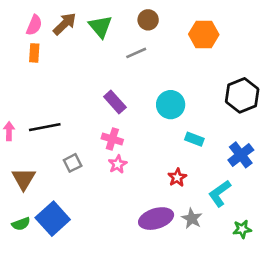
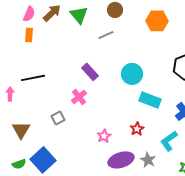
black line: (45, 127) -> (33, 78), moved
pink cross: (112, 139) -> (79, 97), moved, turned 35
cyan rectangle: (194, 139) -> (150, 100), size x1.5
pink star: (118, 164) -> (104, 136), moved

